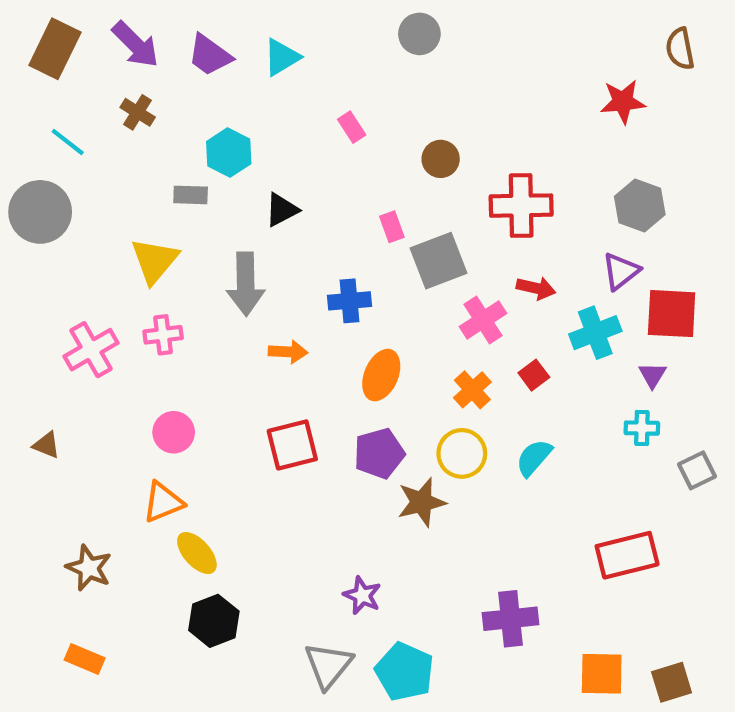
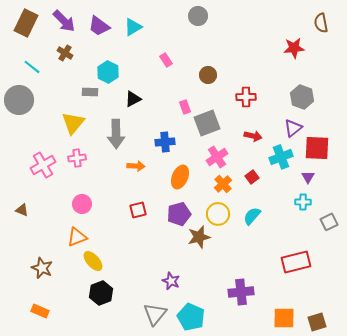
red cross: (521, 206) -> (246, 97), size x0.7
pink cross: (483, 320) -> (217, 157), moved
red square: (292, 445) -> (138, 210), size x0.7

